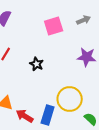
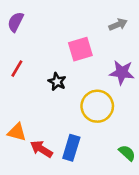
pink square: (54, 26) -> (80, 49), moved
yellow circle: (70, 99) -> (97, 106), moved

